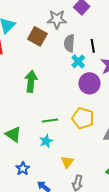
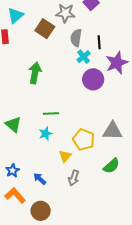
yellow pentagon: (83, 118) -> (84, 140), moved
blue star: (23, 169) -> (13, 171), moved

